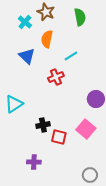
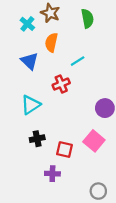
cyan triangle: (14, 104) -> (31, 105), moved
black cross: (43, 125) -> (37, 139), moved
purple cross: (34, 162) -> (52, 174), moved

